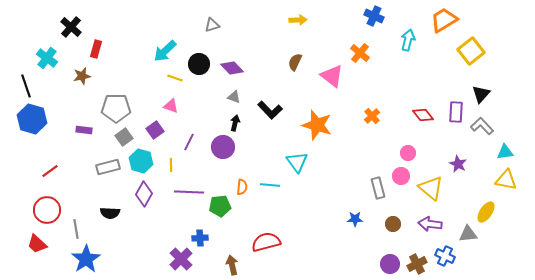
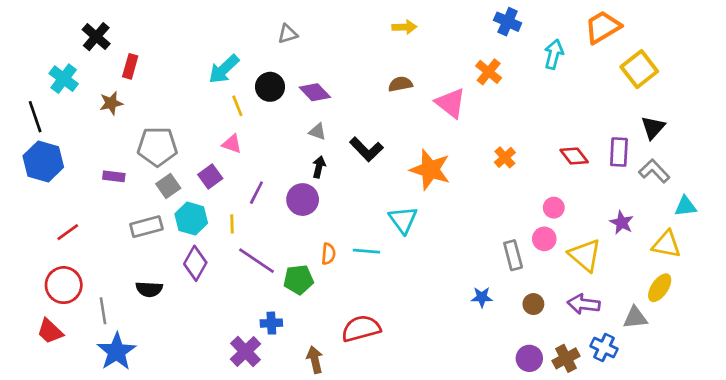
brown semicircle: (295, 62) -> (400, 84), turned 54
yellow line: (175, 78) -> (237, 106), turned 49
yellow triangle: (506, 180) -> (666, 244), moved
purple line: (189, 192) -> (256, 261), turned 32

